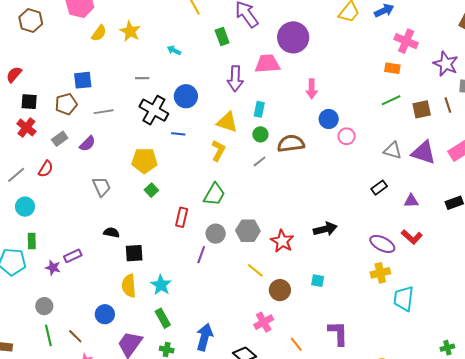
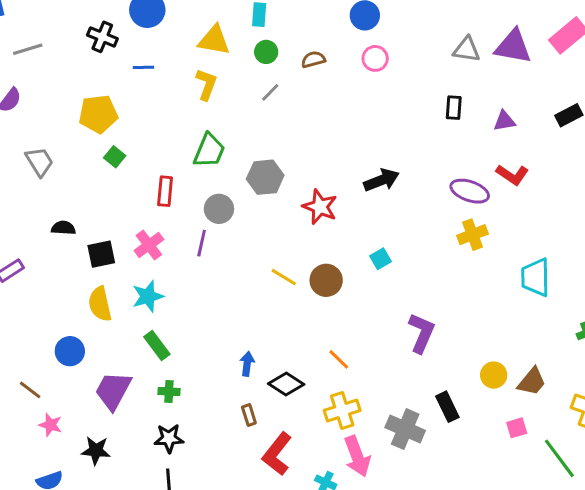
black cross: (154, 110) -> (102, 37), size x0.7
pink circle: (347, 136) -> (375, 58), moved
brown semicircle: (291, 143) -> (313, 59), size x0.6
black rectangle: (379, 188) -> (454, 108), turned -42
gray hexagon: (248, 231) -> (265, 177), moved
yellow line: (255, 270) -> (284, 277), moved
cyan square: (318, 281) -> (381, 259), turned -32
cyan star: (161, 285) -> (148, 296), turned 30
cyan trapezoid: (404, 299) -> (536, 277), moved
pink cross: (264, 322) -> (149, 245), moved
purple L-shape: (338, 333) -> (422, 333), turned 32
blue arrow: (205, 337) -> (247, 364), moved, size x0.6
orange line: (296, 344) -> (339, 359), moved

